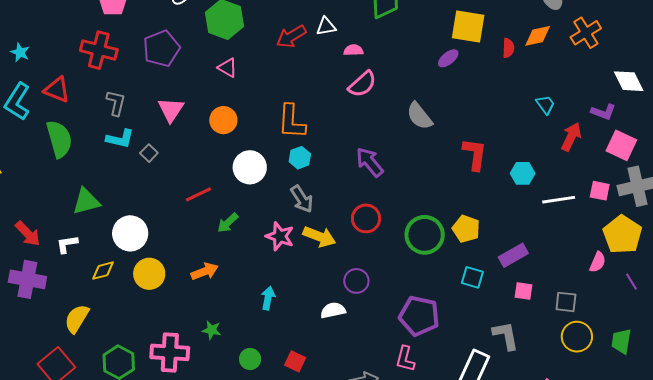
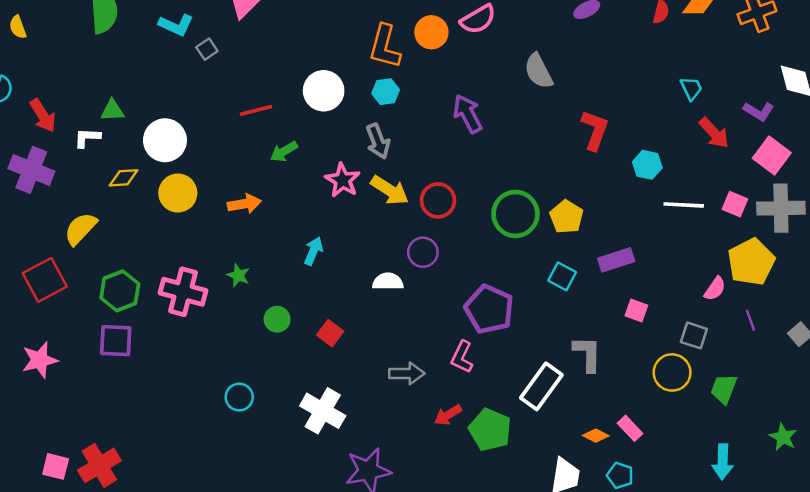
orange circle: (223, 120) -> (431, 32), moved
red arrow: (571, 137) -> (714, 133), turned 100
green triangle: (86, 201) -> (112, 111), moved, size x0.7
red circle: (366, 218) -> (438, 200), moved
pink square: (523, 291) -> (636, 310), moved
gray square: (566, 302) -> (694, 335), moved

